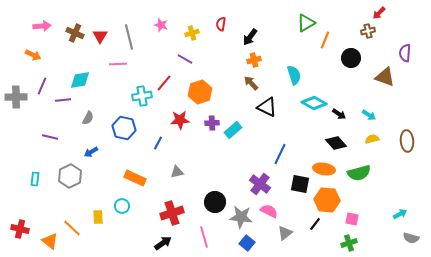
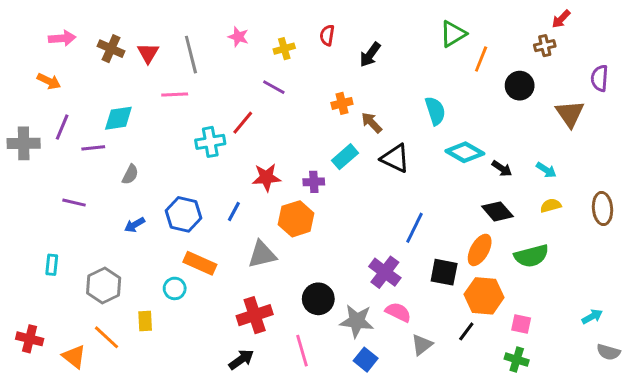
orange cross: (254, 60) -> (342, 103), moved
brown triangle: (385, 77) -> (570, 114), turned 35
orange hexagon: (200, 92) -> (296, 219), moved
blue hexagon: (124, 128) -> (184, 214), moved
cyan rectangle: (233, 130) -> (345, 157), moved
orange ellipse: (324, 169) -> (480, 250), turned -70
gray triangle: (177, 172) -> (262, 254), size x1.5
gray hexagon: (70, 176) -> (104, 285), moved
cyan circle: (122, 206) -> (175, 288), moved
green cross: (349, 243) -> (517, 360), turned 35

